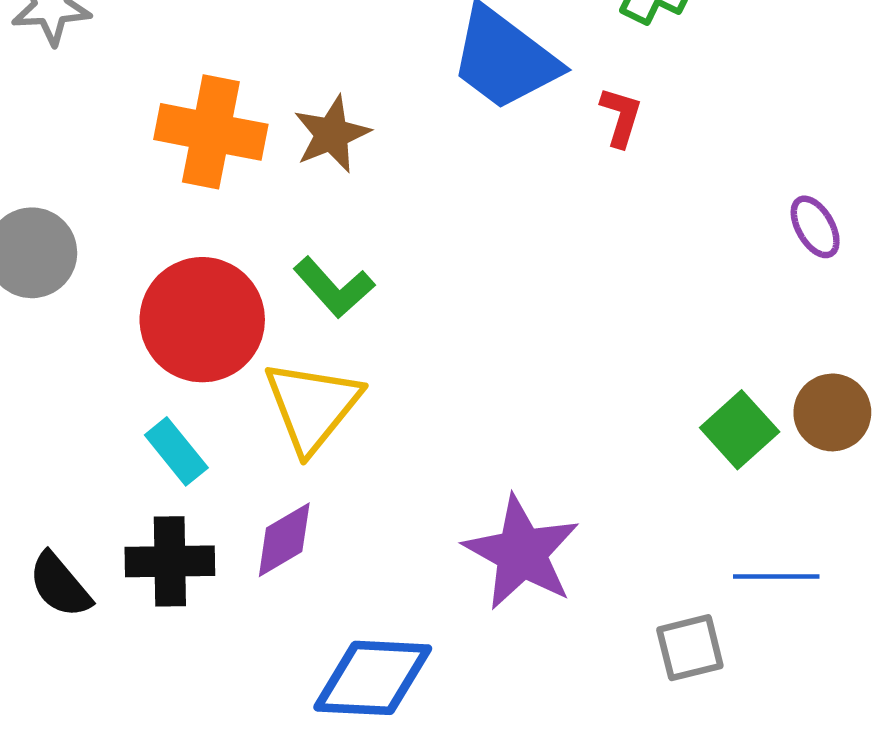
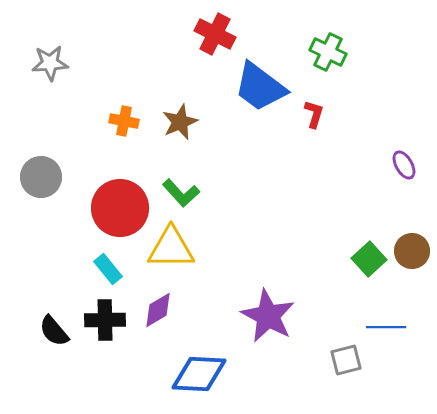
orange cross: (211, 132) -> (124, 121), size x0.6
yellow triangle: (312, 406) -> (171, 248), turned 51

